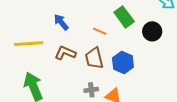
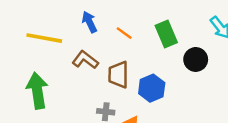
orange line: (100, 31) -> (124, 33), moved

